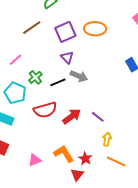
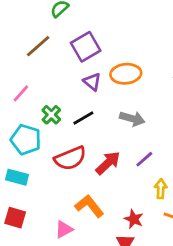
orange ellipse: (95, 29) -> (126, 74), moved
gray arrow: (79, 76) -> (132, 119), moved
purple line: (98, 117) -> (144, 159), turned -72
orange L-shape: (64, 154) -> (89, 206), moved

